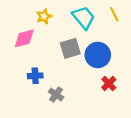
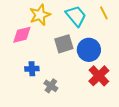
yellow star: (44, 16) -> (40, 15), size x1.5
red cross: (109, 84) -> (99, 76), size x1.5

